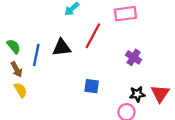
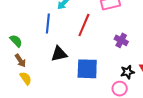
black triangle: (62, 48) -> (59, 54), moved
blue line: (36, 55) -> (48, 24), moved
blue square: (92, 86) -> (87, 69), size x1.6

